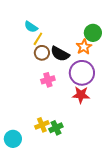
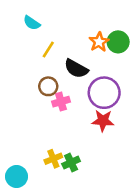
cyan semicircle: (31, 27) -> (32, 23), moved
orange star: (84, 47) -> (99, 42), moved
brown circle: (42, 53) -> (48, 86), moved

